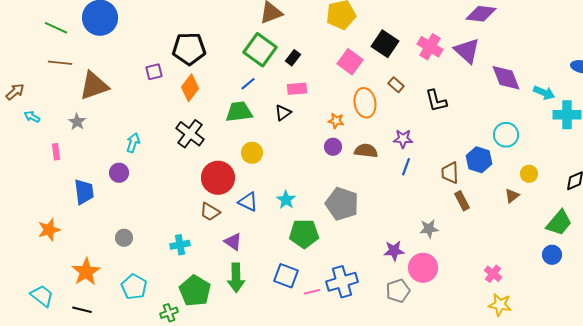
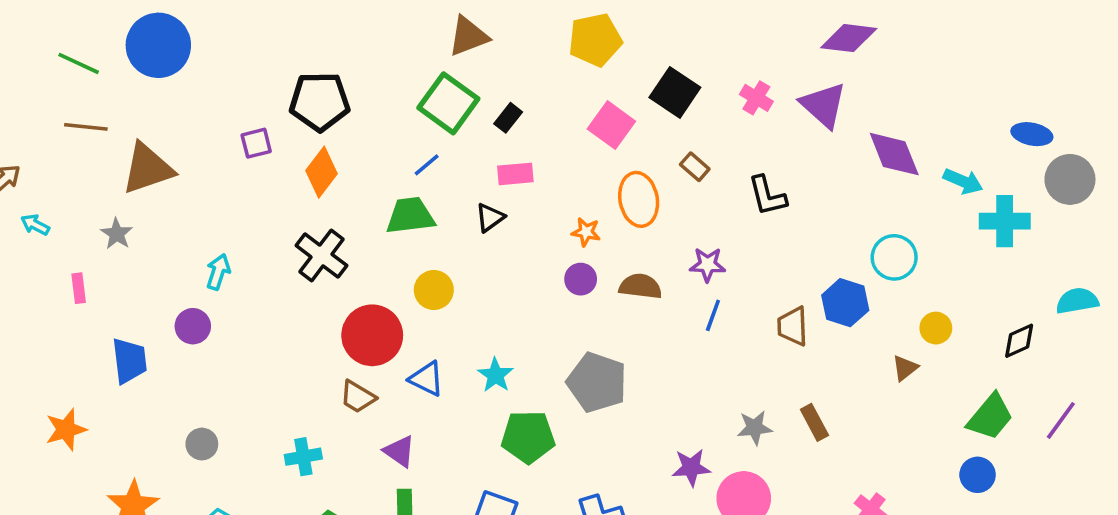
pink cross: (430, 47) -> (756, 98), size x0.7
brown rectangle: (462, 201) -> (814, 422), moved

